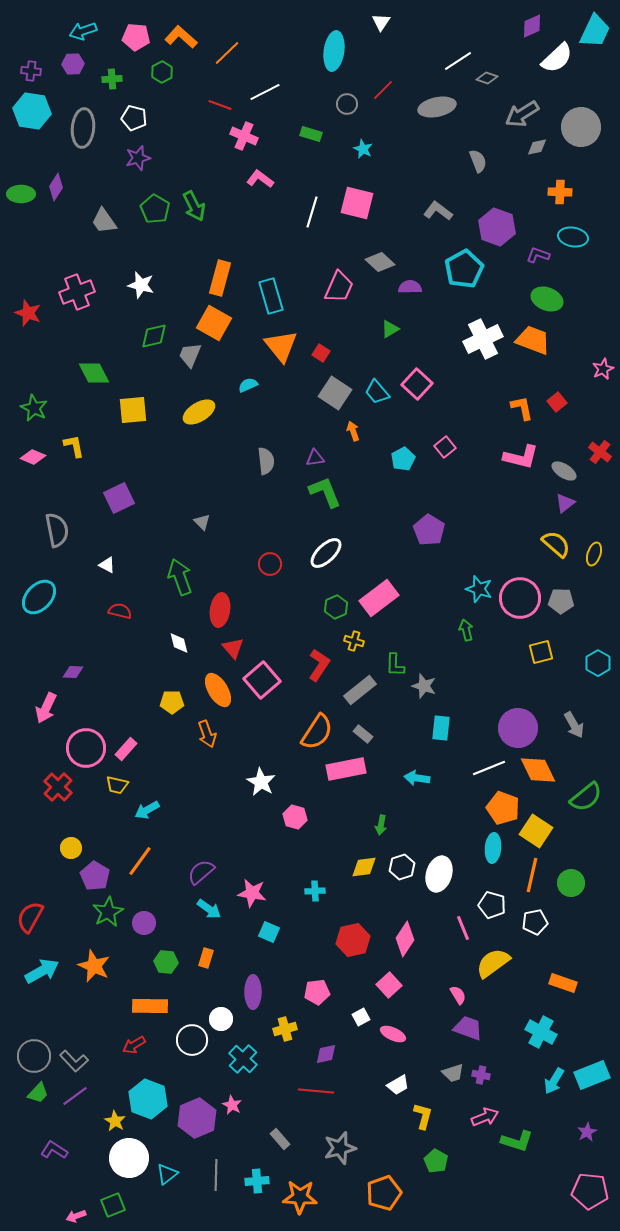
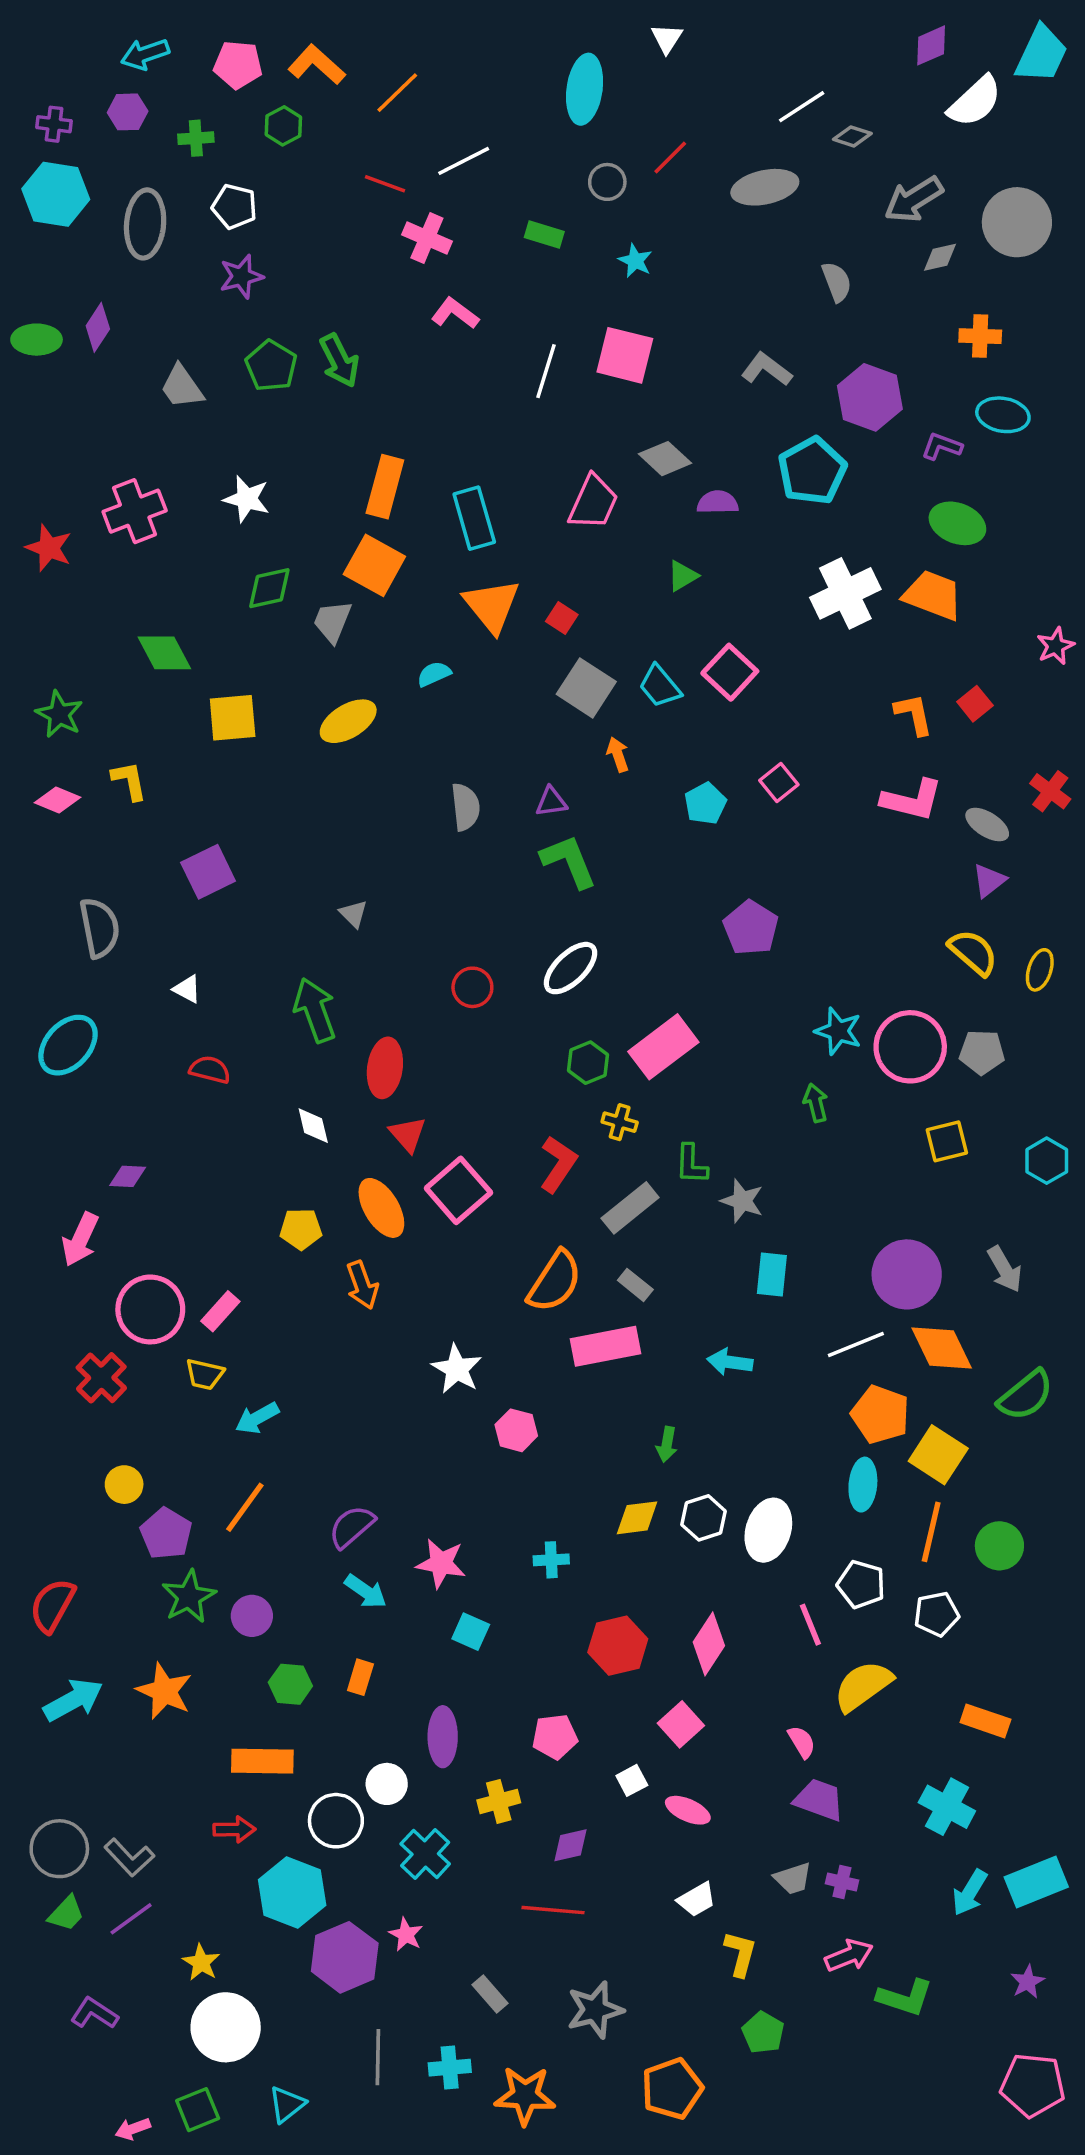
red arrow: (134, 1045) -> (234, 1829), turned -150
cyan hexagon: (148, 1099) -> (292, 1892), moved
cyan triangle: (167, 1174) -> (287, 2104), moved

